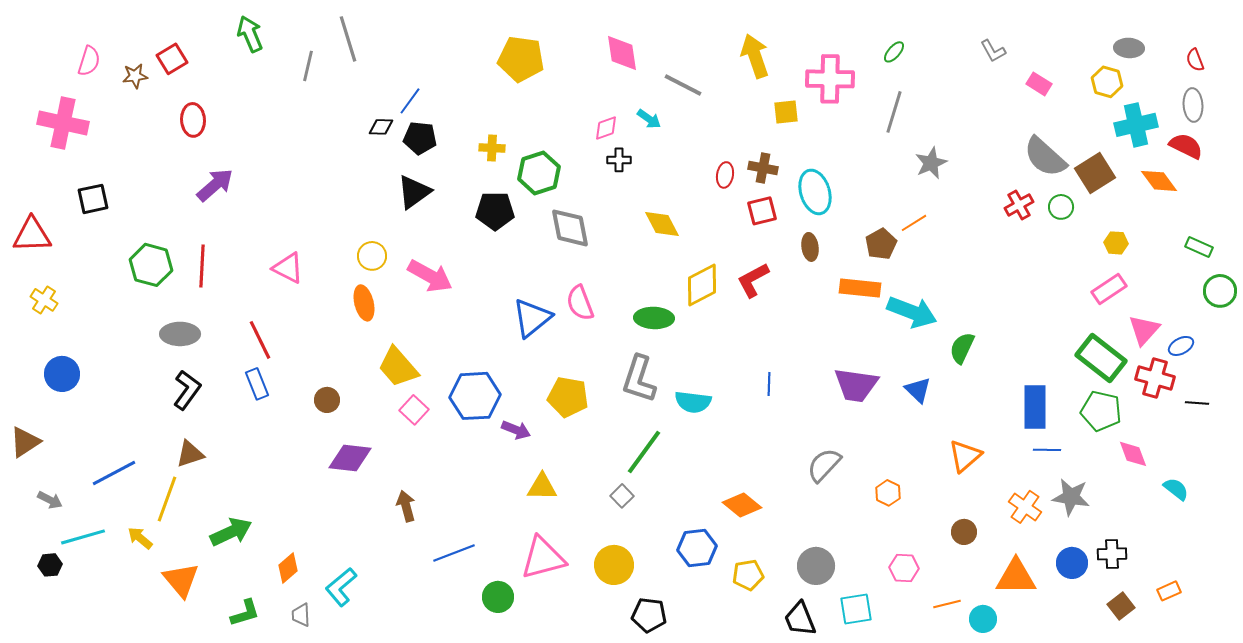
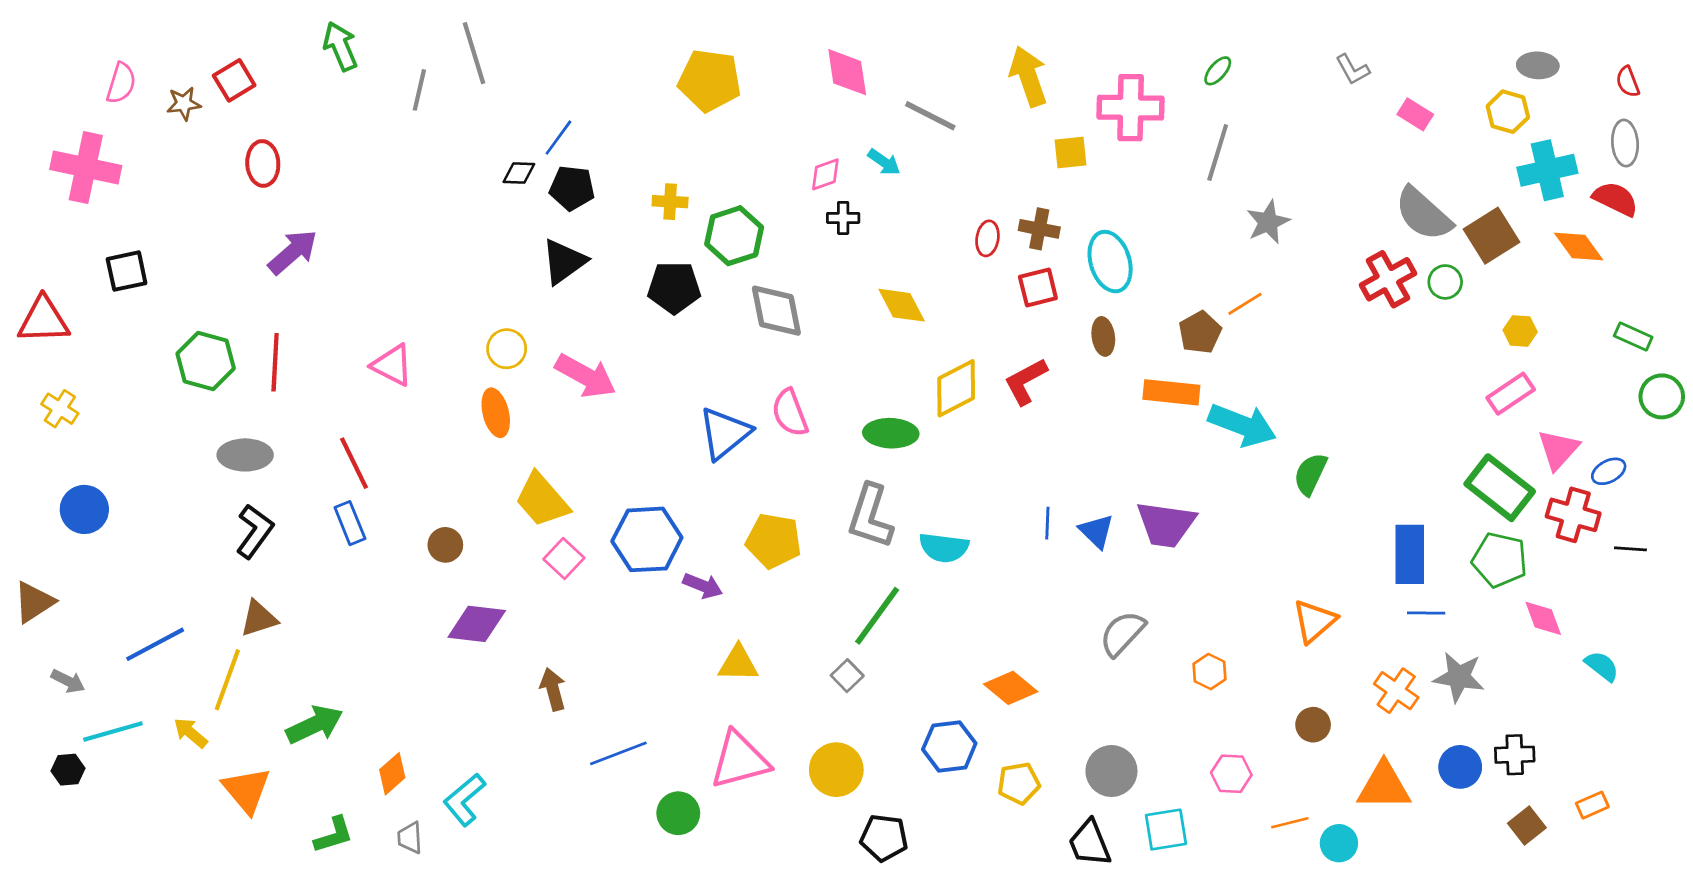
red cross: (1019, 205) -> (1388, 279), size x1.4
blue triangle: (918, 390) -> (1096, 531), moved

